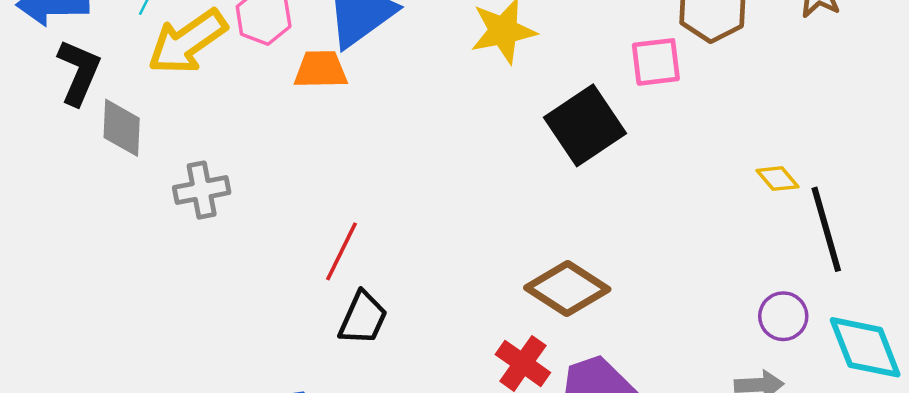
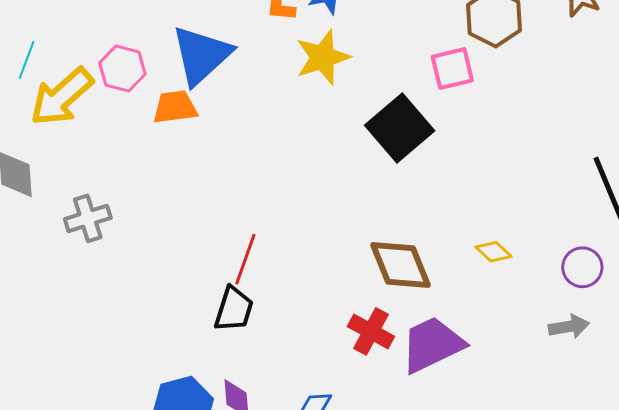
yellow diamond: (777, 179) -> (494, 252), moved
red line: (342, 251) -> (245, 259), moved
brown diamond: (567, 288) -> (401, 265), turned 42

